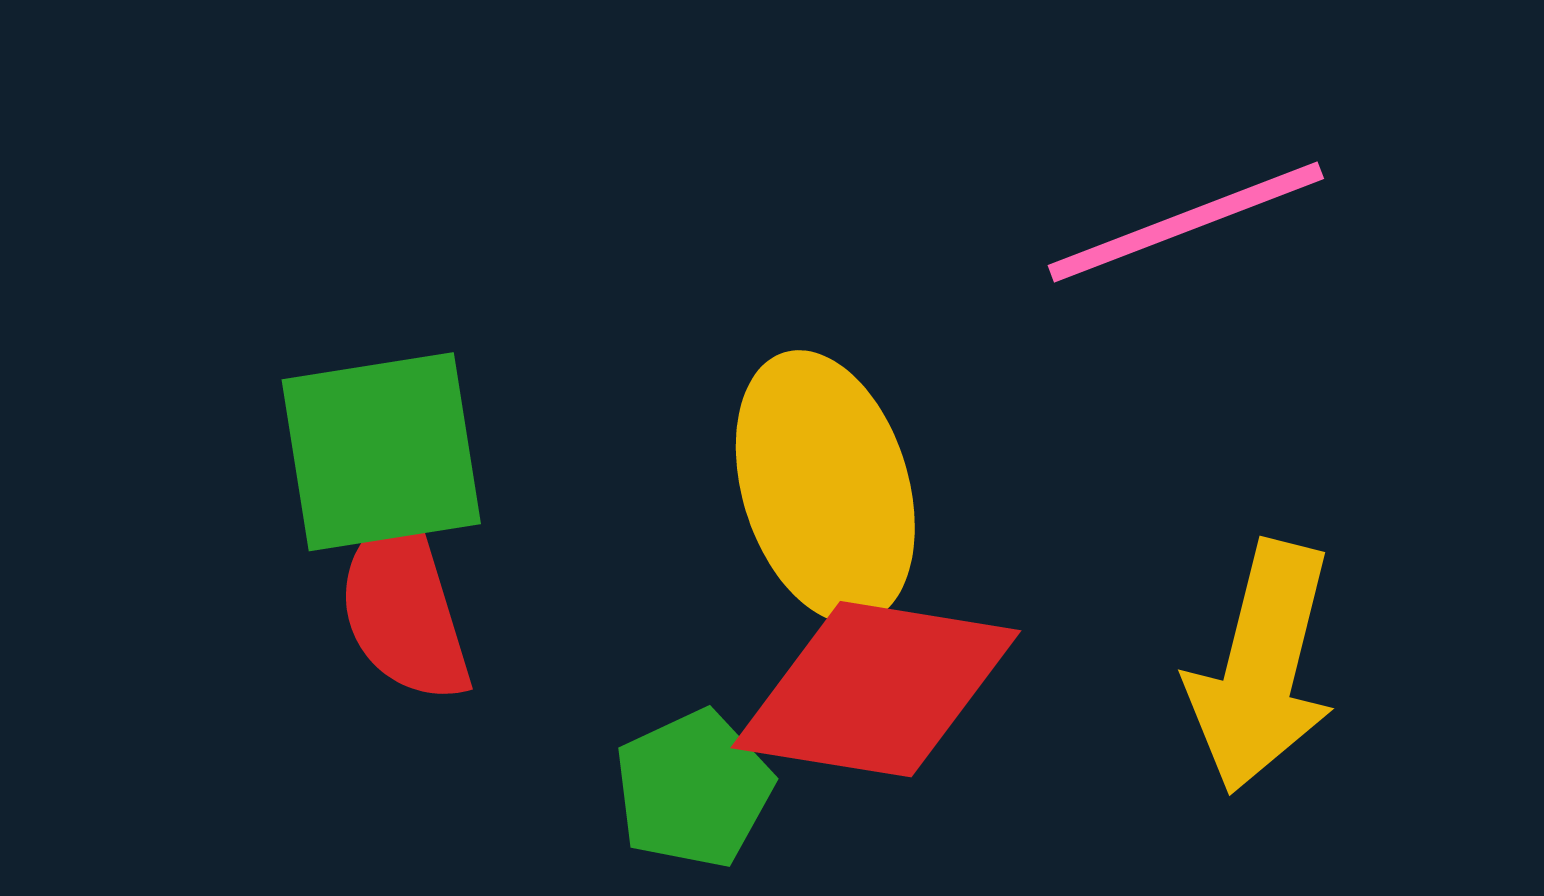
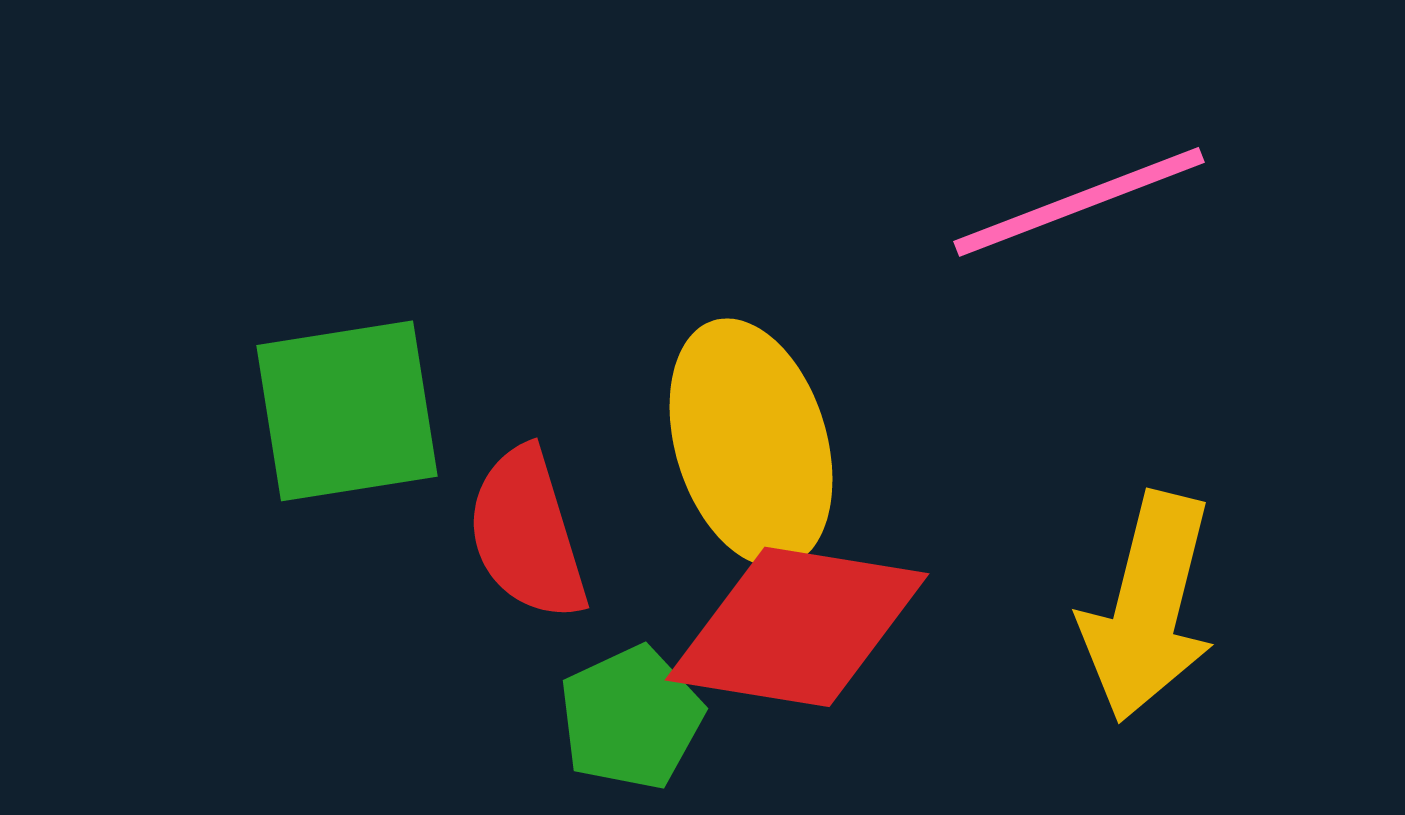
red semicircle: (404, 608) -> (527, 534), moved

